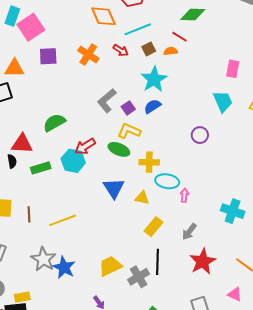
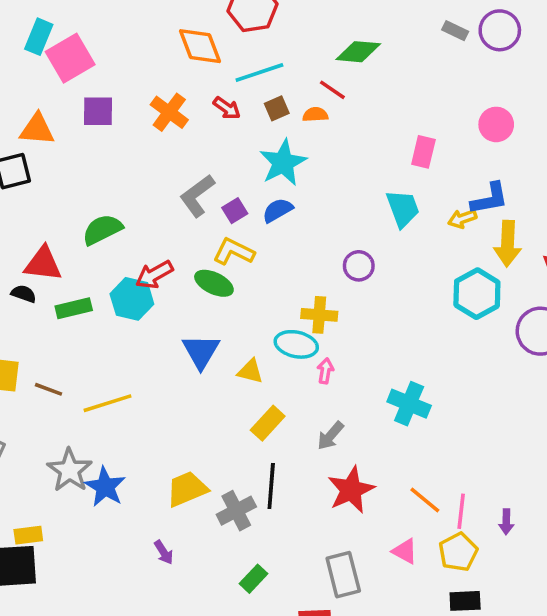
black semicircle: (12, 161) -> (24, 294), turned -64
yellow cross: (149, 162) -> (319, 315), moved
brown line: (29, 214) -> (48, 389), turned -70

